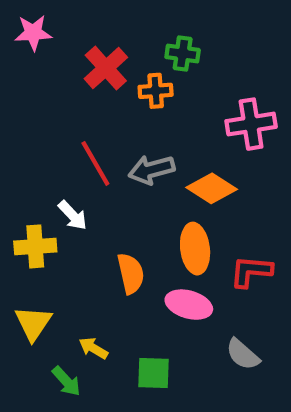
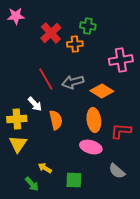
orange semicircle: (131, 273) -> (56, 120), moved
yellow triangle: (33, 323) -> (18, 144), moved

